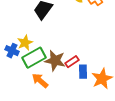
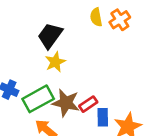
yellow star: (25, 43) -> (55, 62), moved

